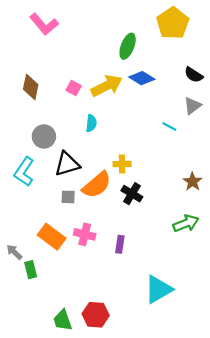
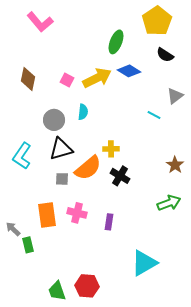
black semicircle: (194, 75) -> (165, 55), moved
gray circle: (44, 136) -> (54, 120), moved
orange rectangle: (52, 237) -> (47, 215), turned 45

